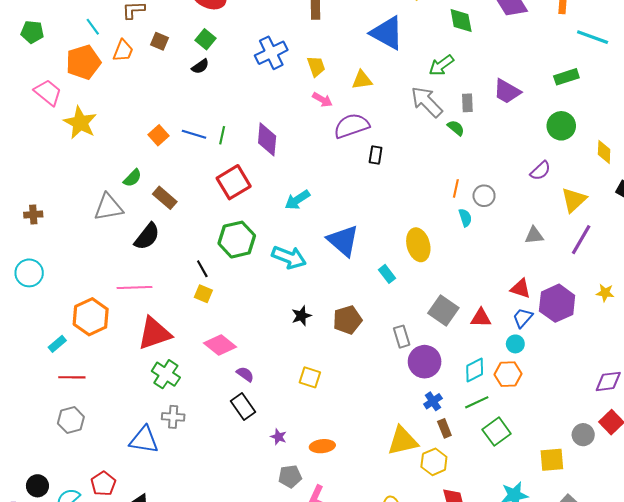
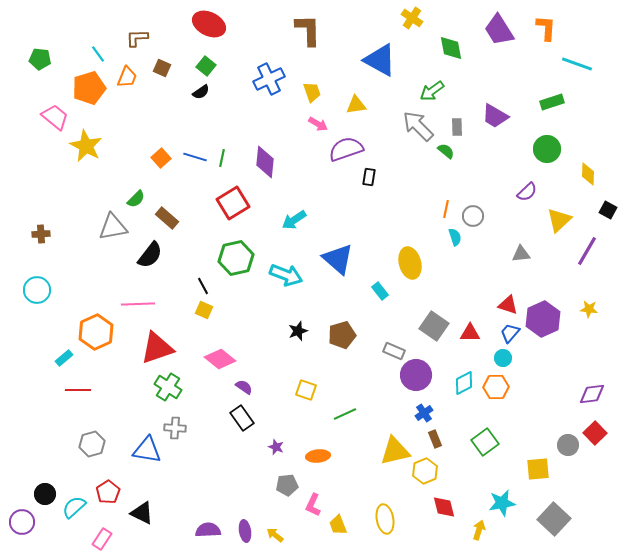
purple line: (581, 240) -> (587, 251), moved
gray rectangle: (402, 337) -> (394, 351), turned -50
green line: (477, 402) -> (345, 414), moved
gray hexagon: (71, 420) -> (92, 444), moved

